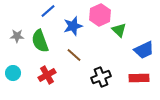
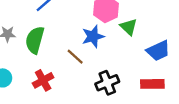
blue star: (73, 26) -> (93, 36), moved
green semicircle: (40, 41) -> (35, 40), turned 35

